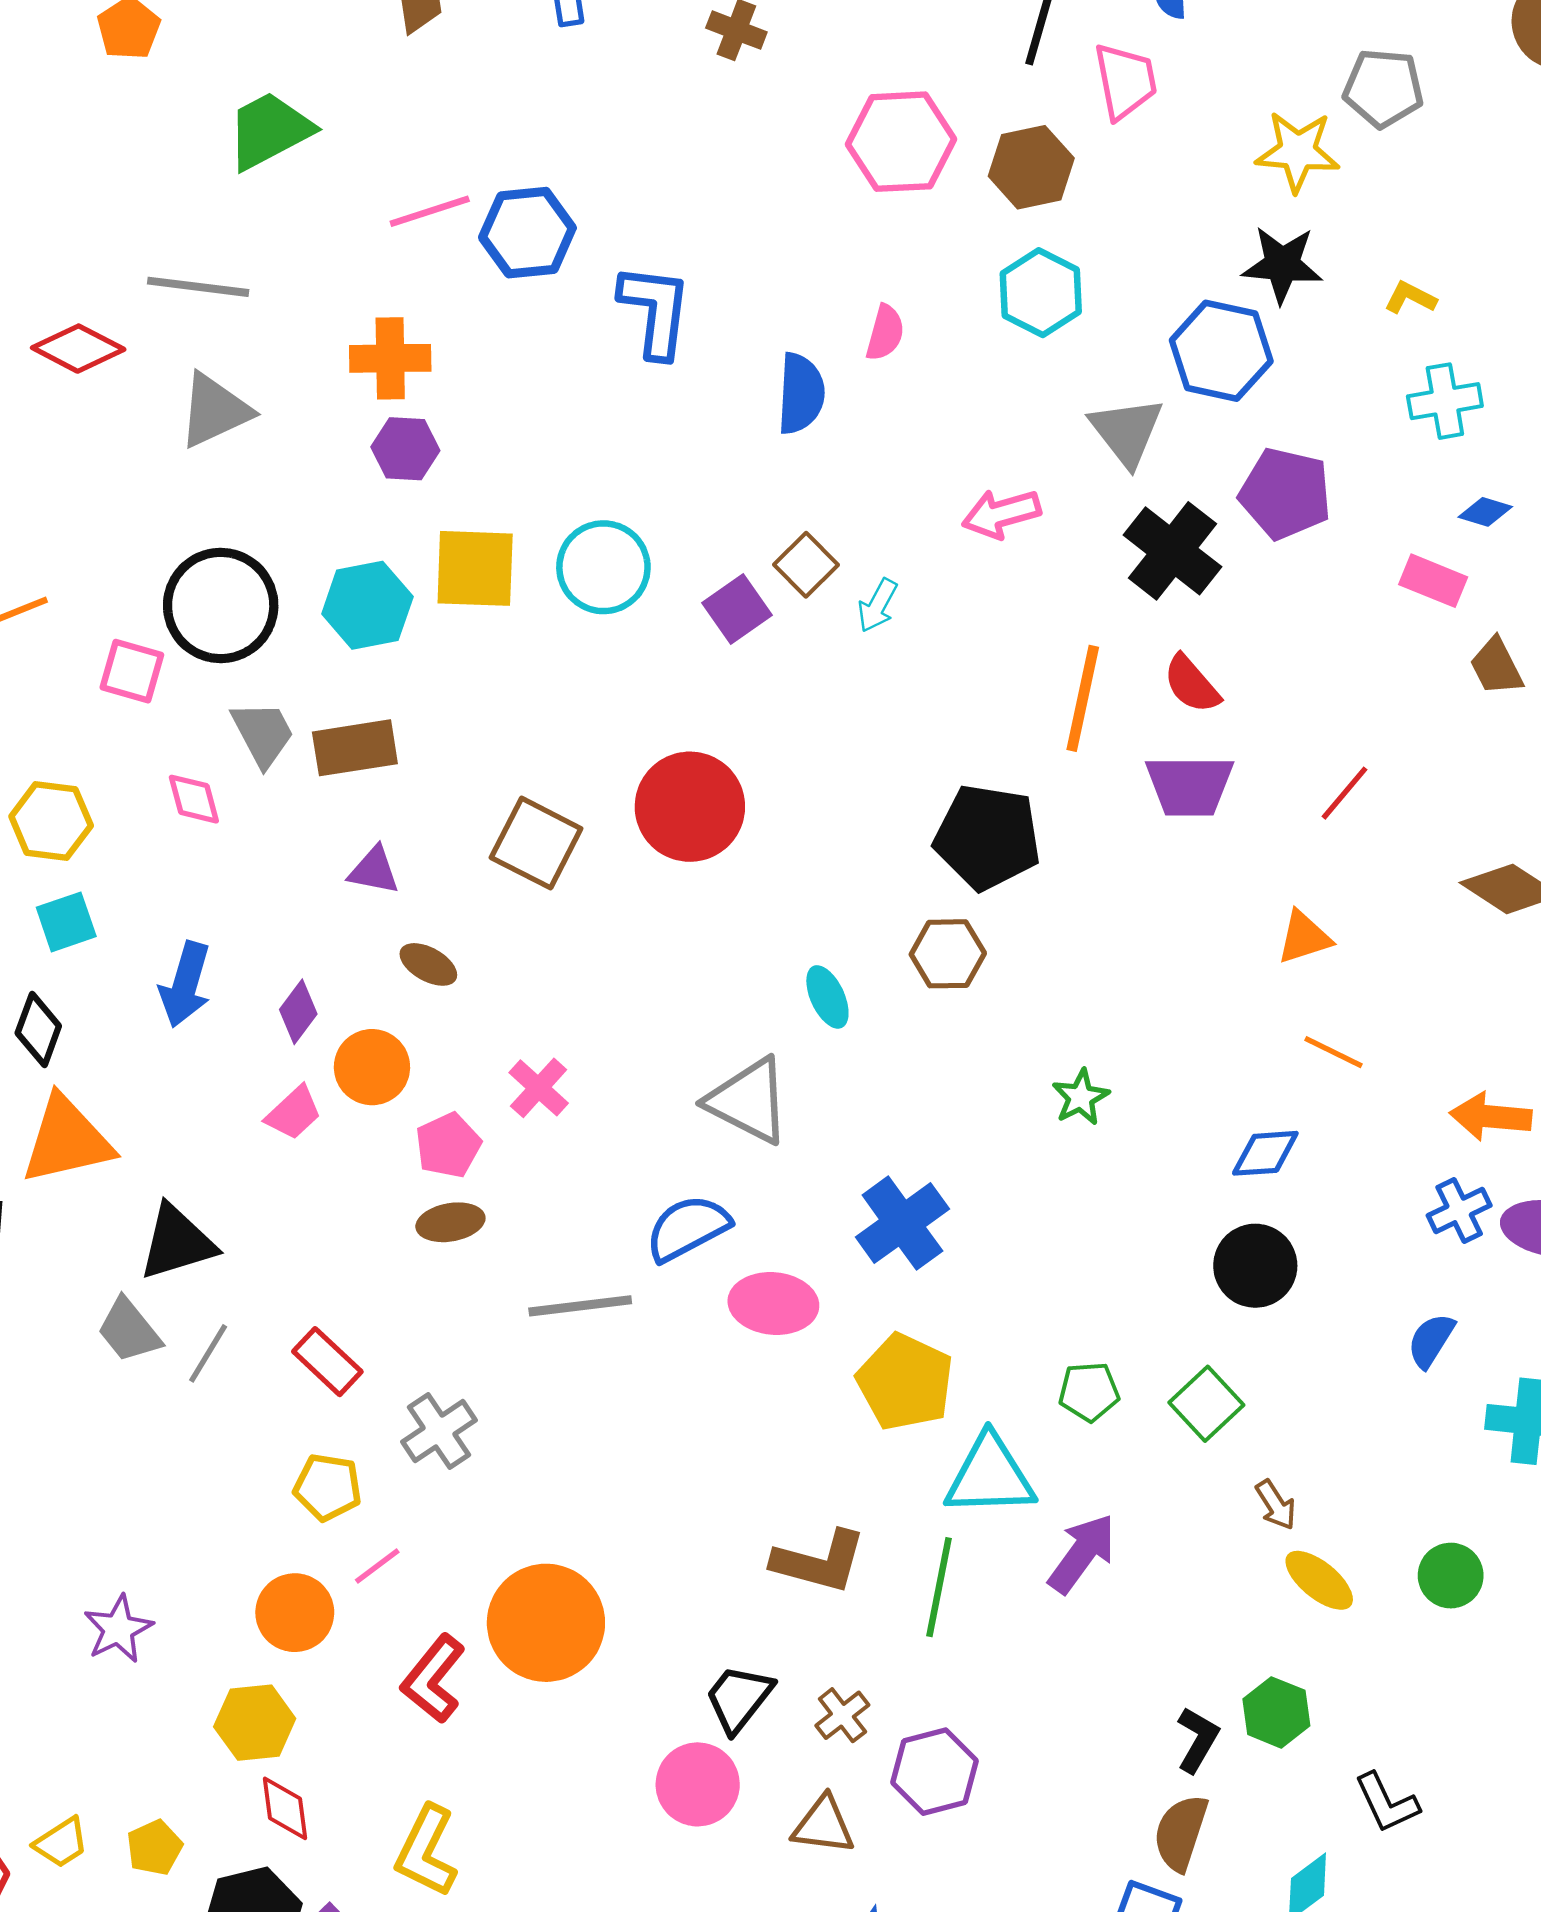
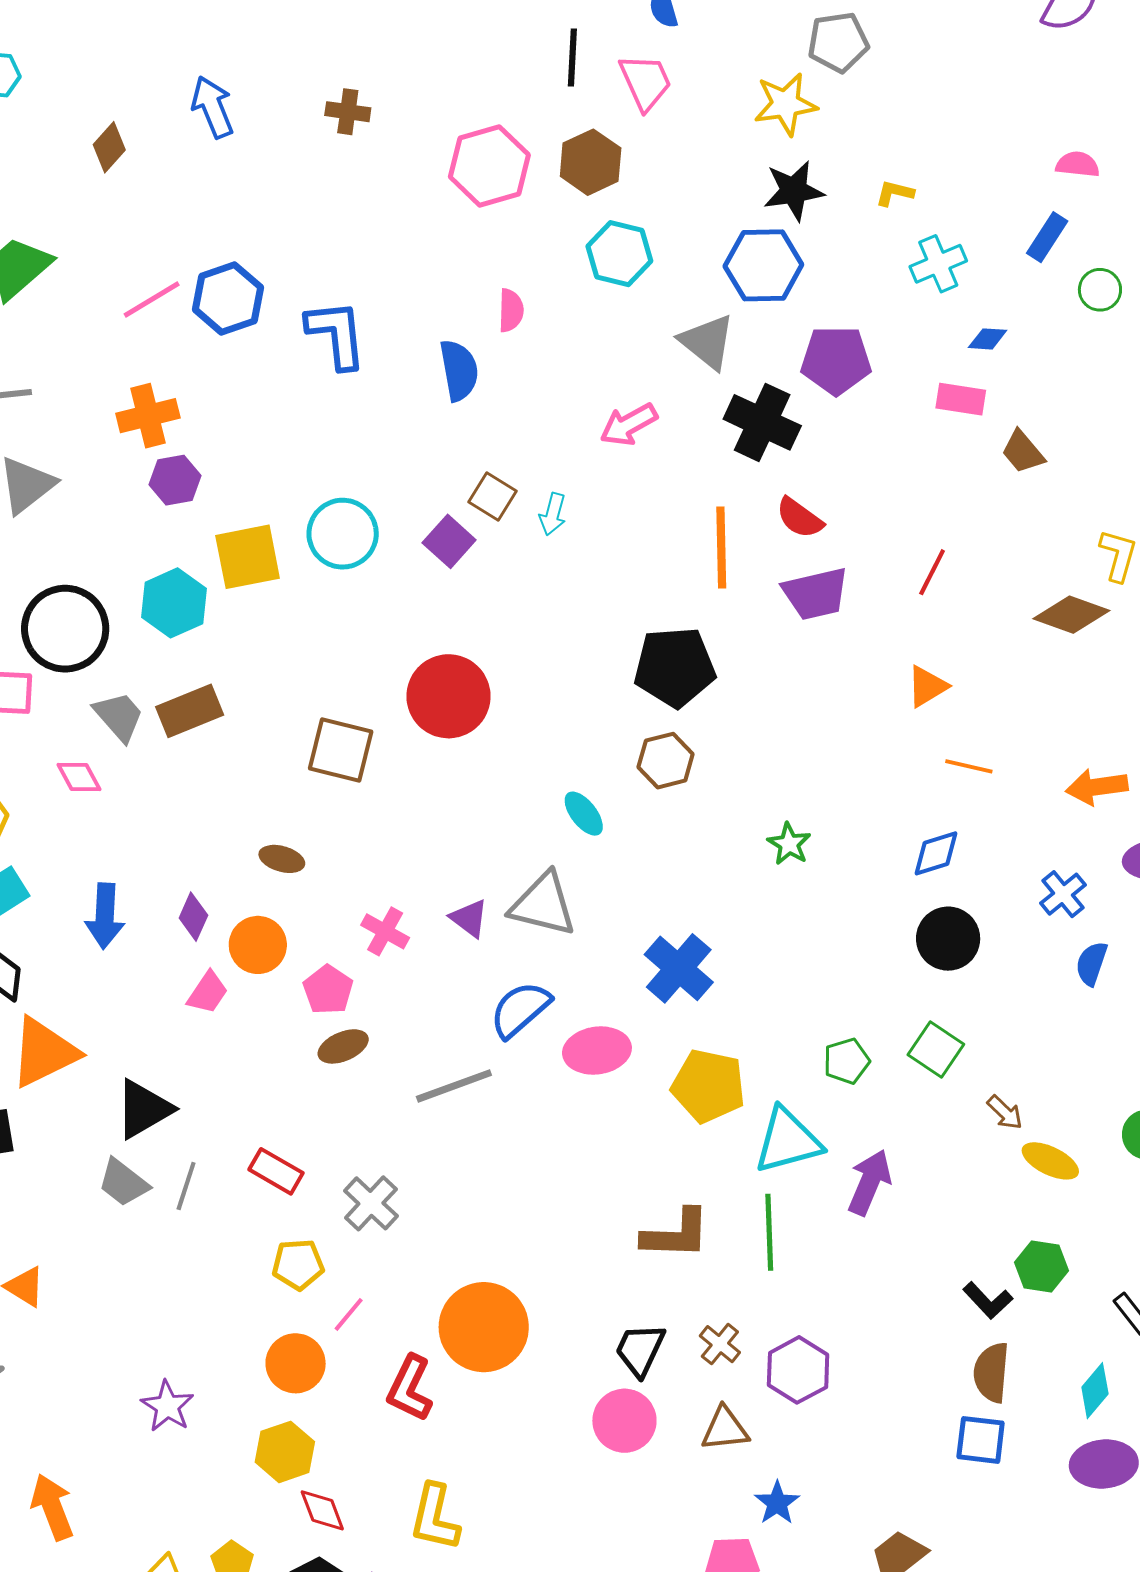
purple triangle: (374, 870) -> (469, 918), moved, turned 39
blue cross: (1459, 1210) -> (1063, 894), moved
black L-shape: (1198, 1740) -> (988, 1300), turned 120

